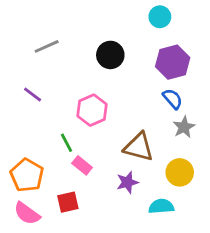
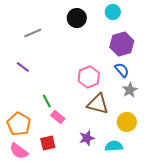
black circle: (110, 55) -> (77, 18), moved
pink hexagon: (92, 110) -> (89, 77), moved
purple star: (127, 182) -> (87, 138), moved

